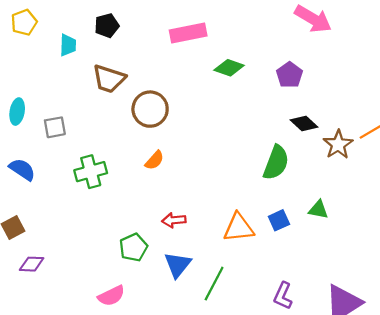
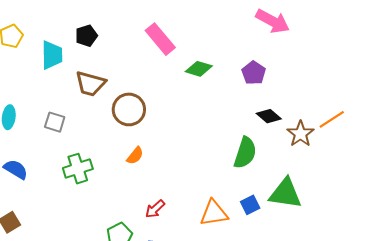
pink rectangle: (188, 33) -> (160, 39), turned 64
cyan trapezoid: (68, 45) -> (52, 55), size x1.4
gray square: (55, 127) -> (55, 122), moved, turned 30
green triangle: (318, 210) -> (285, 194), size x1.8
red arrow: (174, 220) -> (155, 209), turned -35

